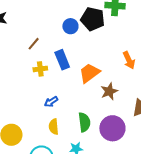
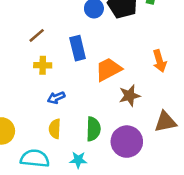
brown line: (34, 44) -> (37, 35), moved
yellow cross: (40, 69) -> (43, 65), moved

